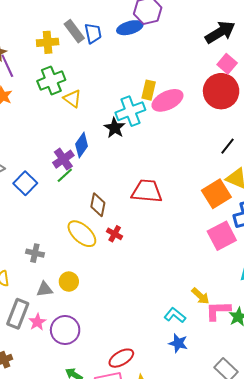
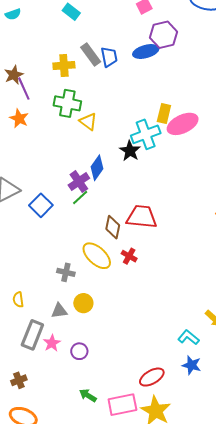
green cross: (51, 80) -> (67, 103), turned 32
red trapezoid: (147, 191) -> (142, 217), moved
gray cross: (35, 253) -> (66, 272), moved
purple circle: (65, 330) -> (79, 351), size x0.6
red ellipse: (121, 358) -> (152, 377), moved

